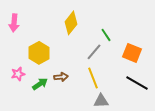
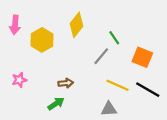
yellow hexagon: (39, 53) -> (42, 40), moved
yellow line: (93, 78) -> (118, 85), moved, turned -45
green arrow: (40, 84) -> (56, 104), moved

